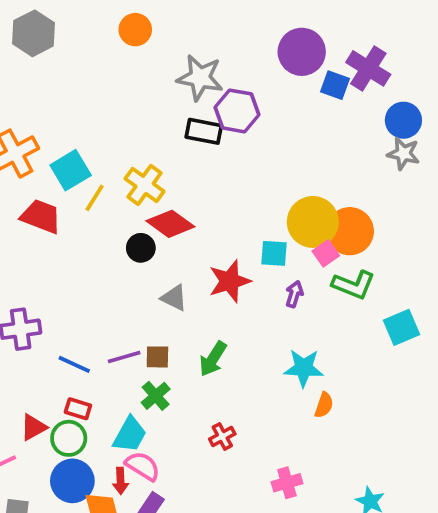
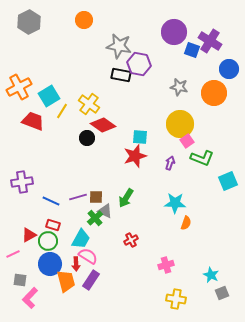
gray star: (403, 154) -> (179, 87), moved
orange circle: (350, 231) -> (214, 93), moved
cyan square: (274, 253) -> (140, 137), moved
gray triangle: (174, 298) -> (105, 211), moved

